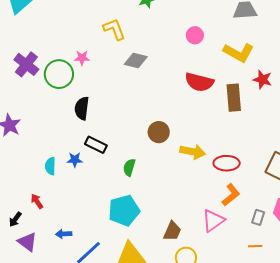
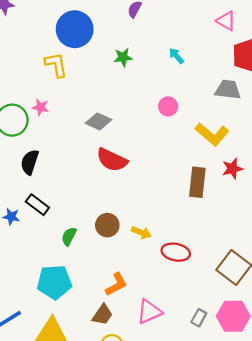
yellow L-shape: (114, 29) -> (56, 65), moved
red star: (263, 80) -> (232, 169), turned 30
red semicircle: (199, 82) -> (112, 160), moved
brown circle: (159, 132) -> (107, 225), moved
yellow arrow: (193, 152) -> (141, 233), size x0.7
orange L-shape: (231, 195) -> (116, 284), moved

